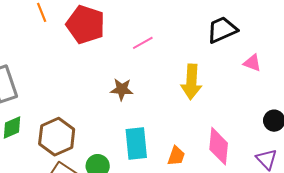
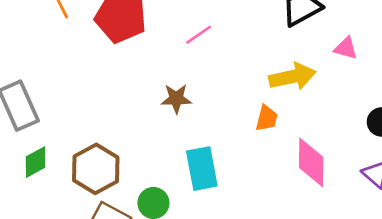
yellow arrow: (191, 82) -> (292, 77), moved, turned -100
orange trapezoid: (176, 156) -> (267, 118), moved

